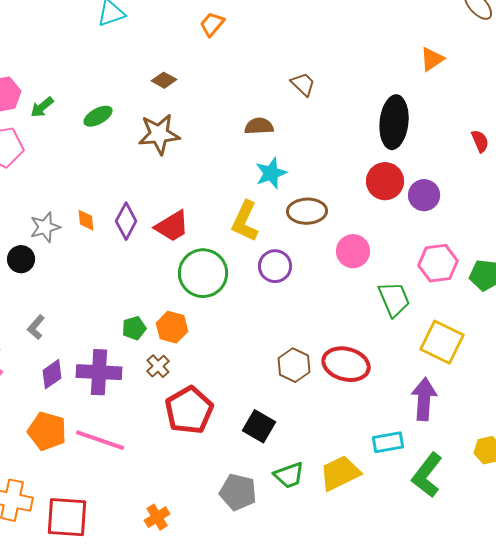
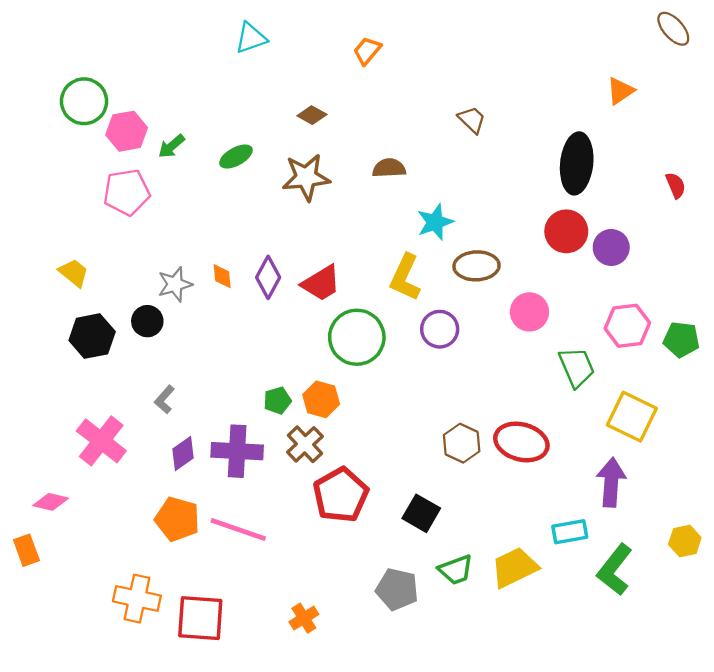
brown semicircle: (259, 126) -> (389, 168), moved
brown cross: (158, 366) -> (305, 444), size x1.4

